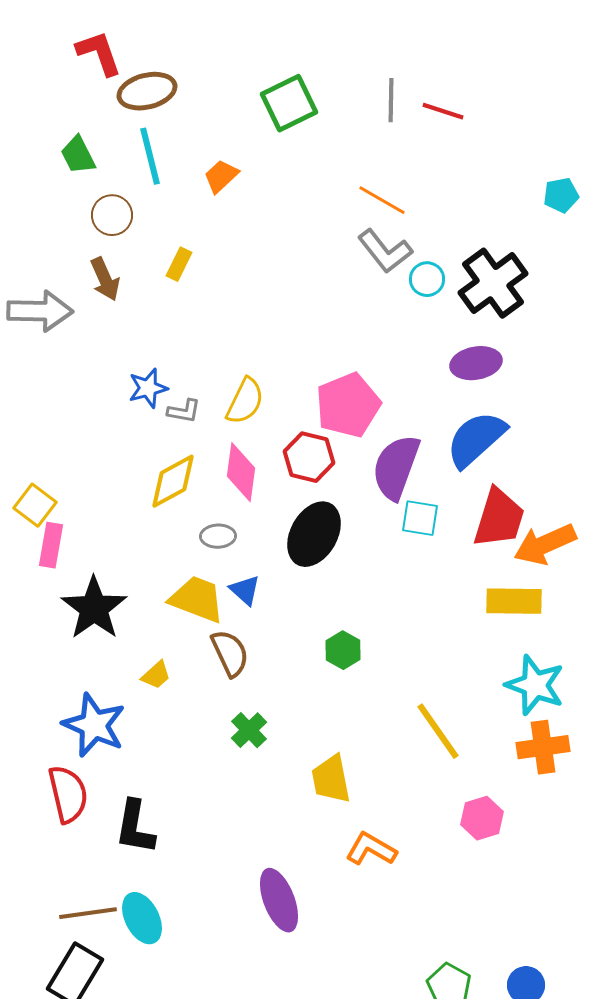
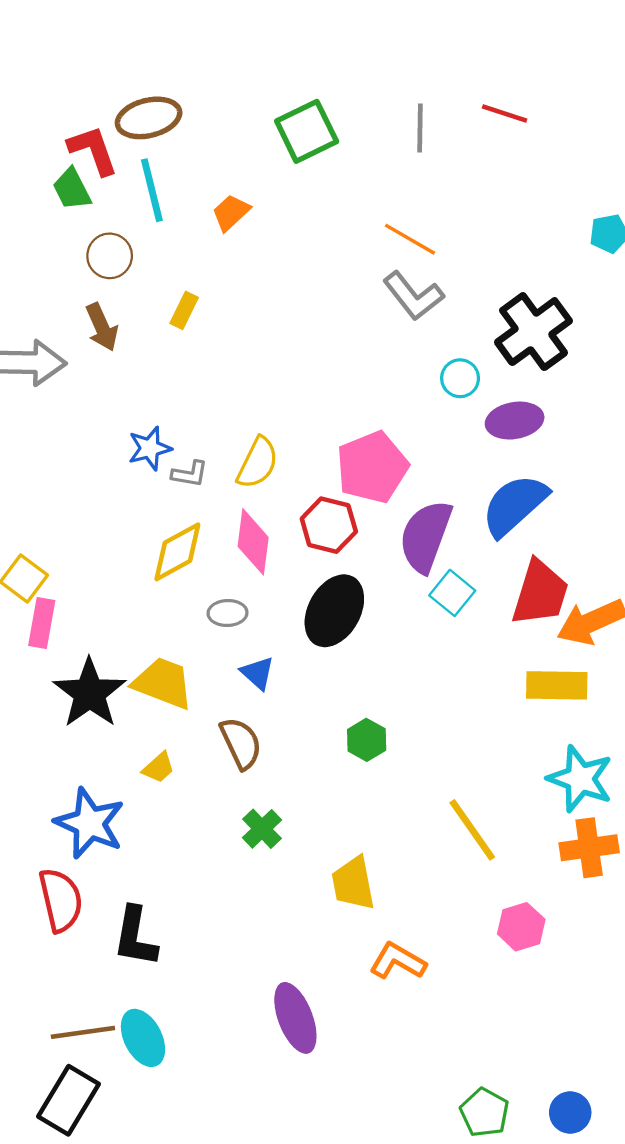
red L-shape: (99, 53) -> (93, 150), moved
red line: (443, 111) -> (505, 113), moved
cyan circle: (427, 279) -> (460, 378), moved
cyan square: (420, 518) -> (452, 593), turned 30
yellow trapezoid: (197, 599) -> (163, 683), moved

